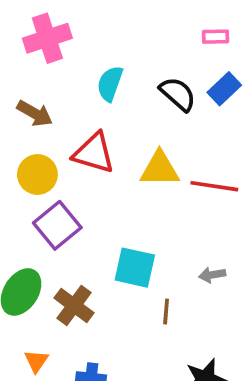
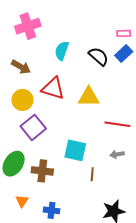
pink rectangle: (216, 37) -> (124, 33), moved
red line: (214, 186) -> (117, 124), moved
brown cross: (74, 305) -> (42, 171), turned -30

